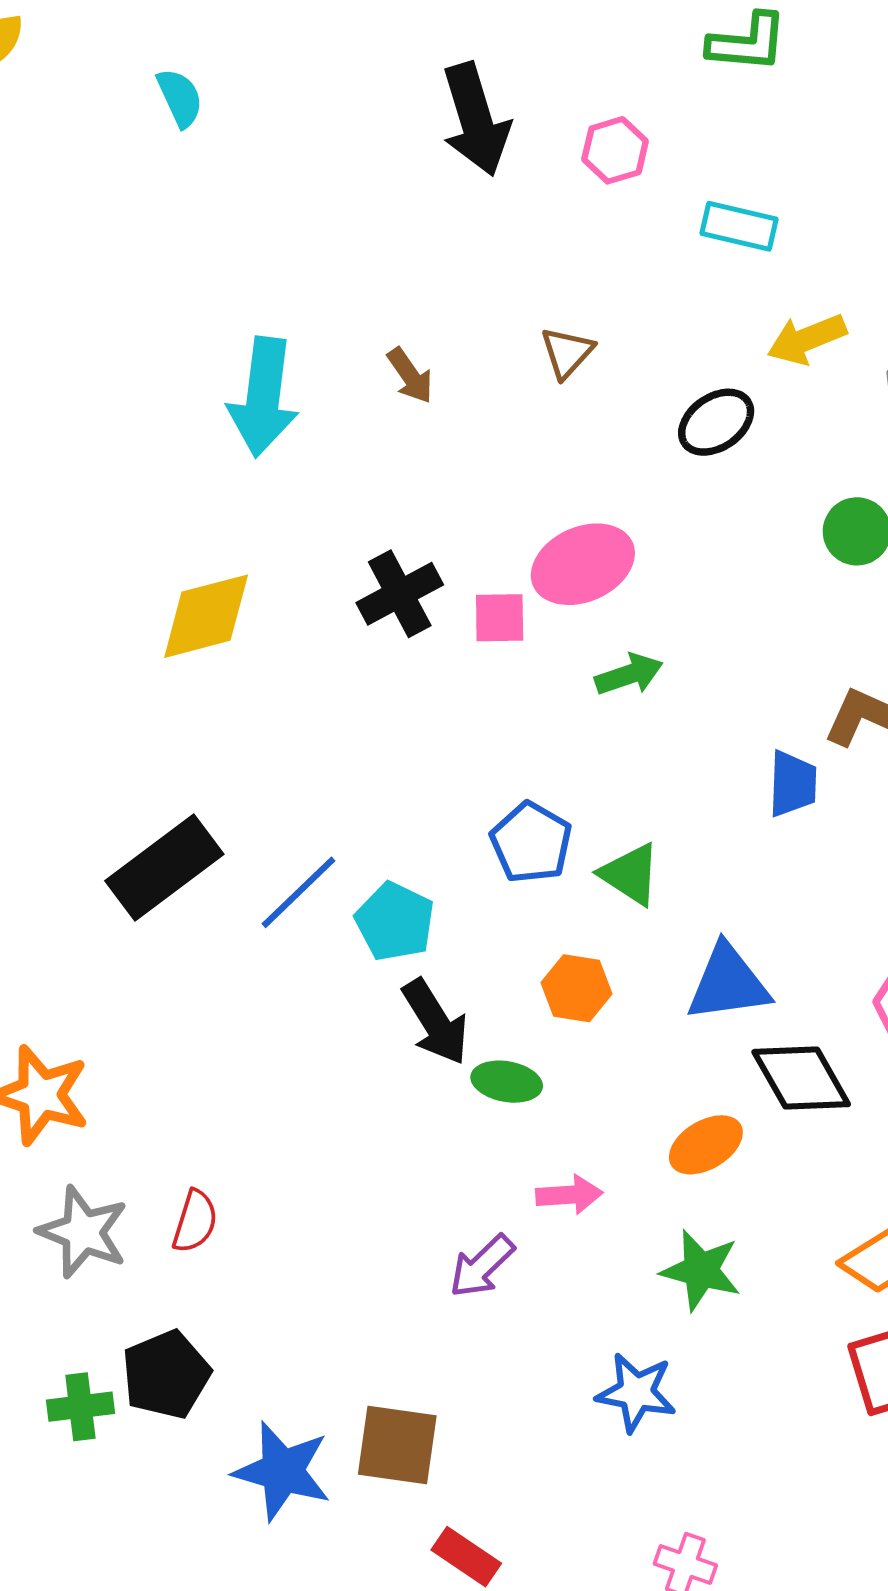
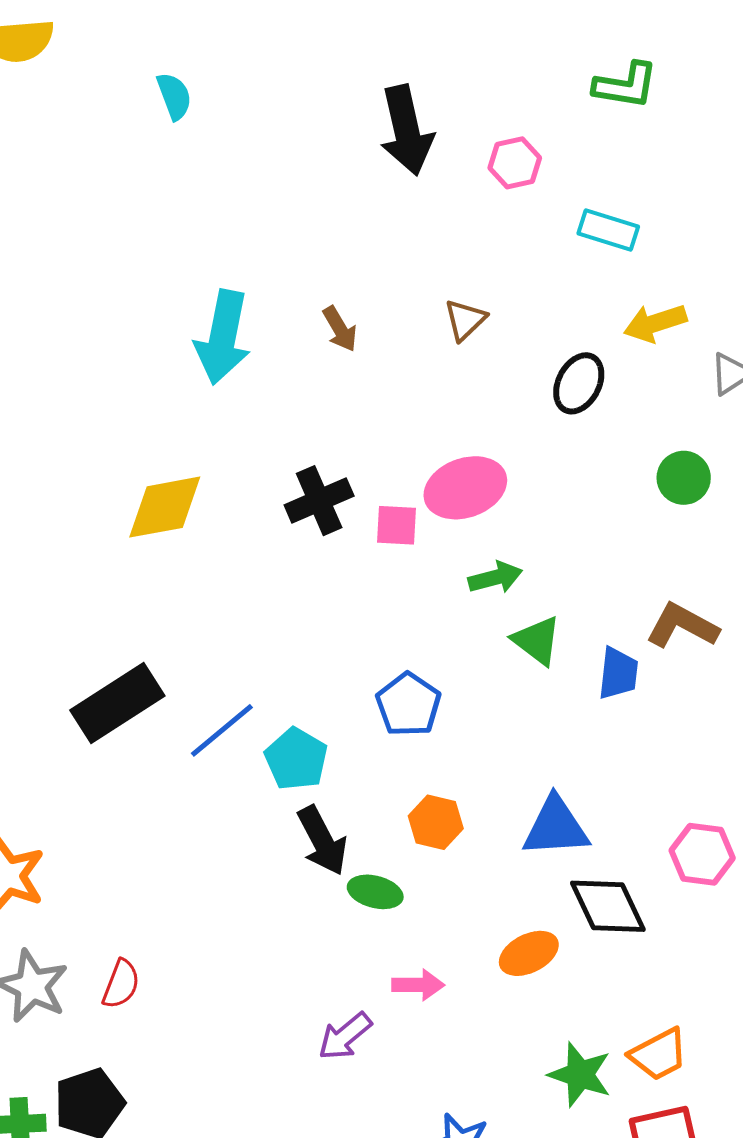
black ellipse: (716, 422) -> (579, 383), turned -32
green triangle: (630, 874) -> (537, 640), moved
green star: (701, 1270) -> (580, 1075), moved

